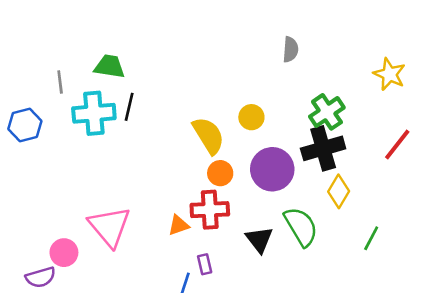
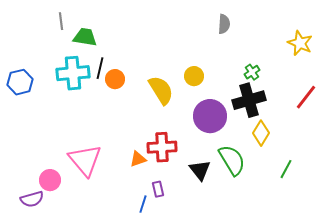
gray line: (60, 82) -> (61, 21), moved
green cross: (327, 112) -> (252, 72), size x0.6
orange circle: (220, 173) -> (115, 79), moved

